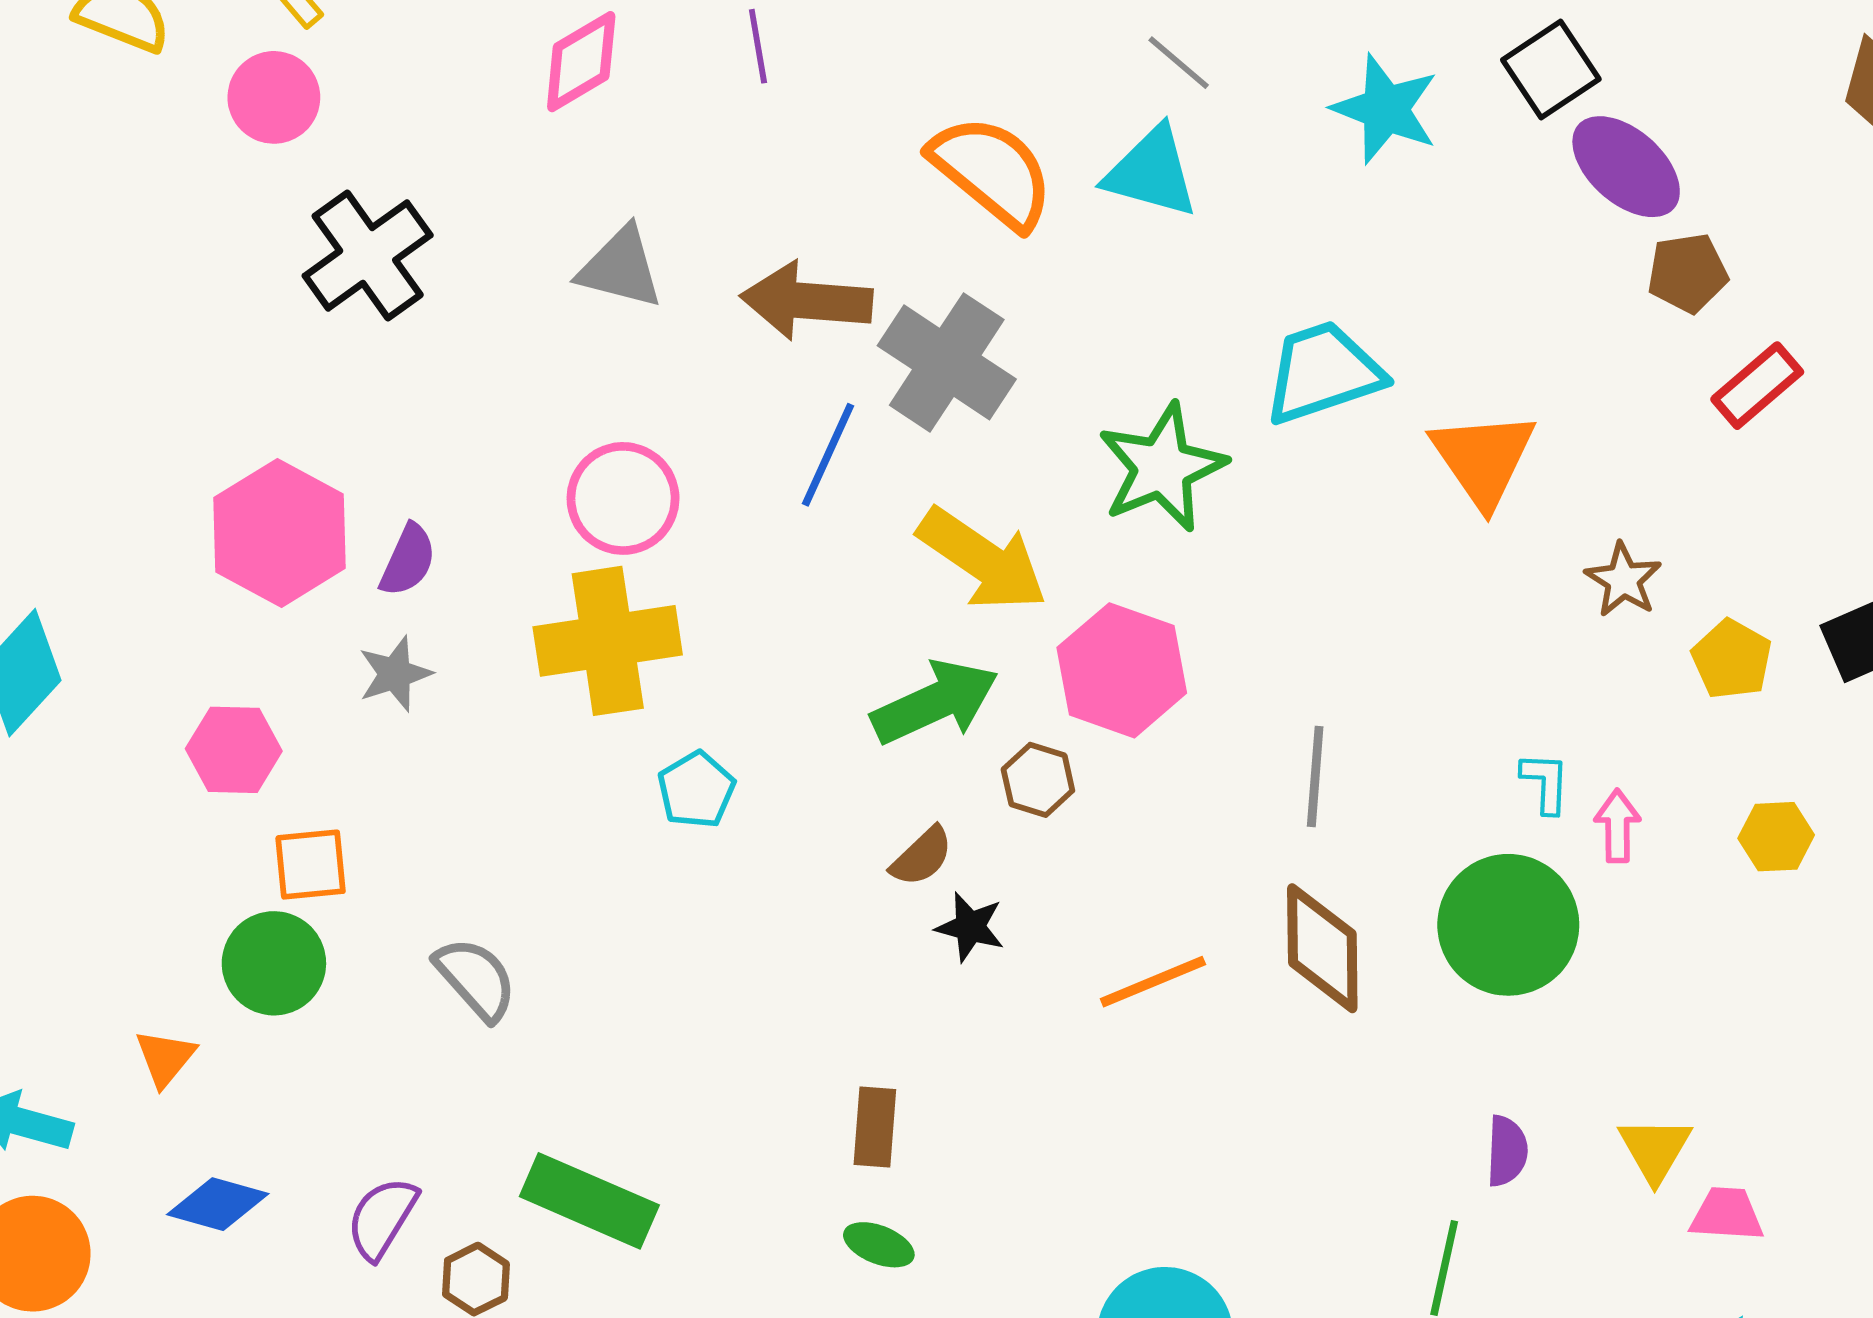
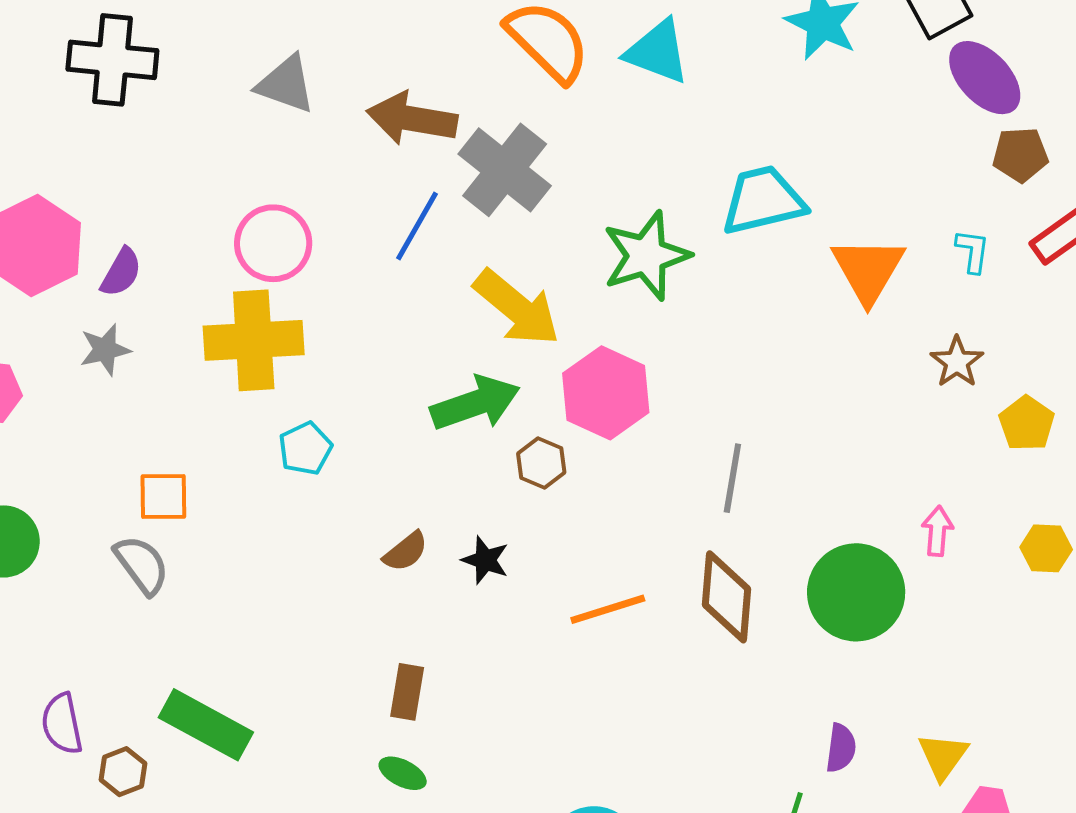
black cross: (368, 255) -> (112, 60), turned 36
cyan L-shape: (1545, 783) -> (973, 251), moved
brown semicircle: (922, 856) -> (406, 552), moved
orange square: (311, 865) -> (163, 496), moved
purple semicircle: (382, 1218) -> (62, 724), turned -48

